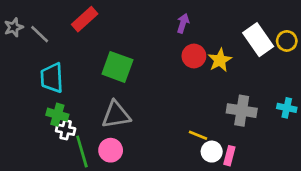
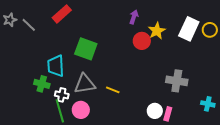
white rectangle: (258, 40) -> (189, 29), turned 60
yellow star: (220, 60) -> (157, 31), moved
cyan trapezoid: (52, 78) -> (56, 66), moved
cyan cross: (287, 108) -> (208, 104), moved
white cross: (66, 130) -> (62, 95), moved
yellow line: (198, 135) -> (113, 90), moved

